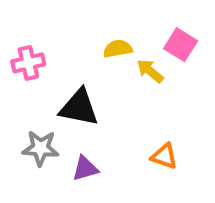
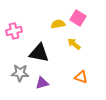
pink square: (181, 45) -> (78, 18), moved
yellow arrow: (150, 71) -> (74, 44), moved

